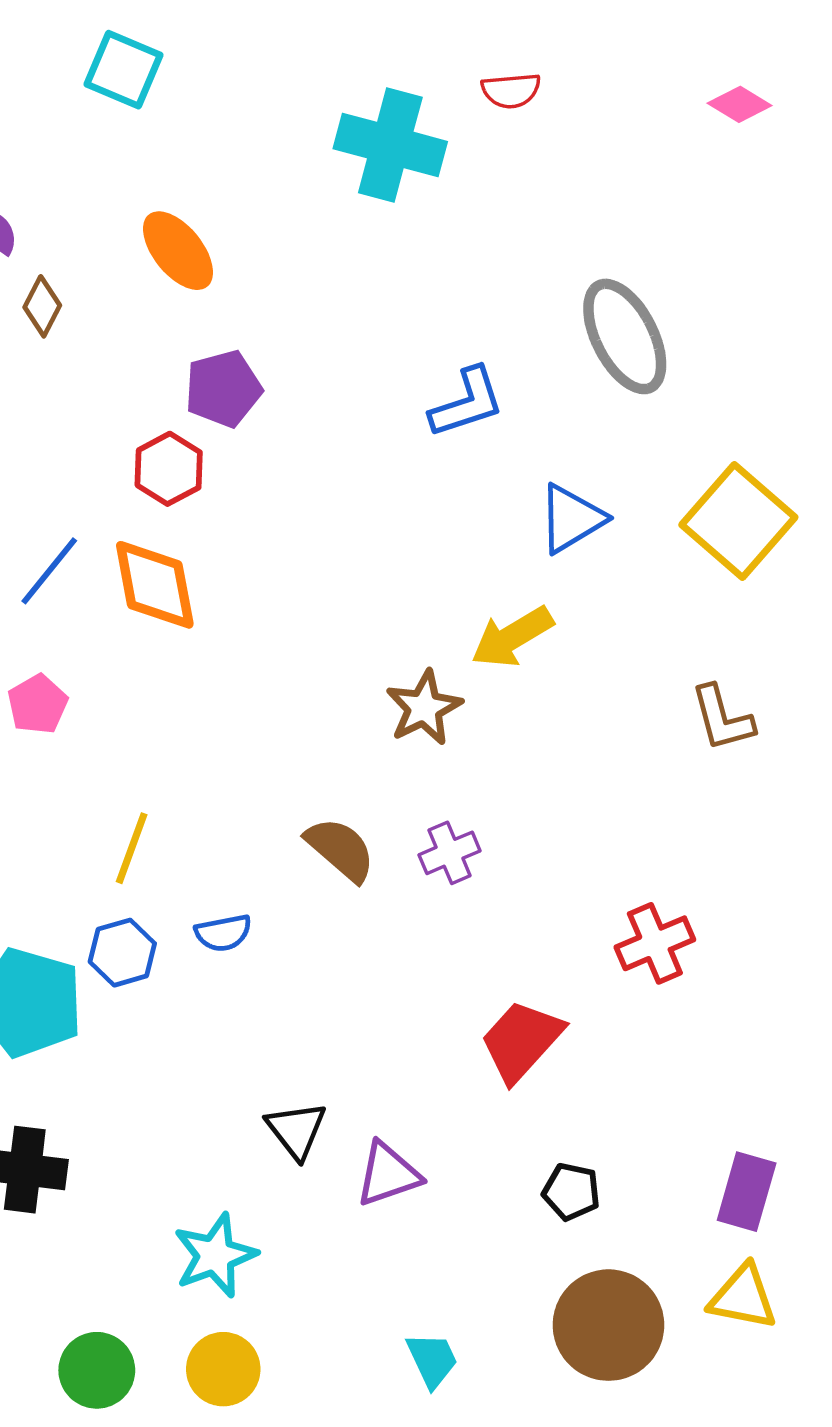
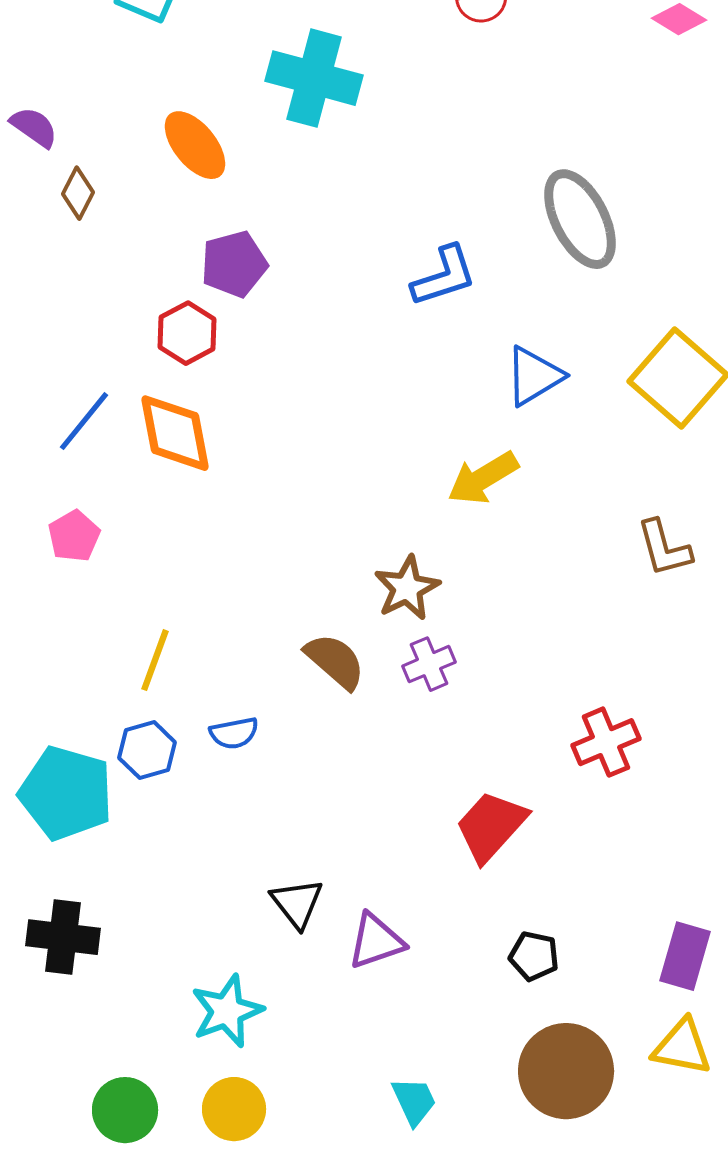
cyan cross: (390, 145) -> (314, 78), moved
brown star: (424, 708) -> (407, 588), moved

